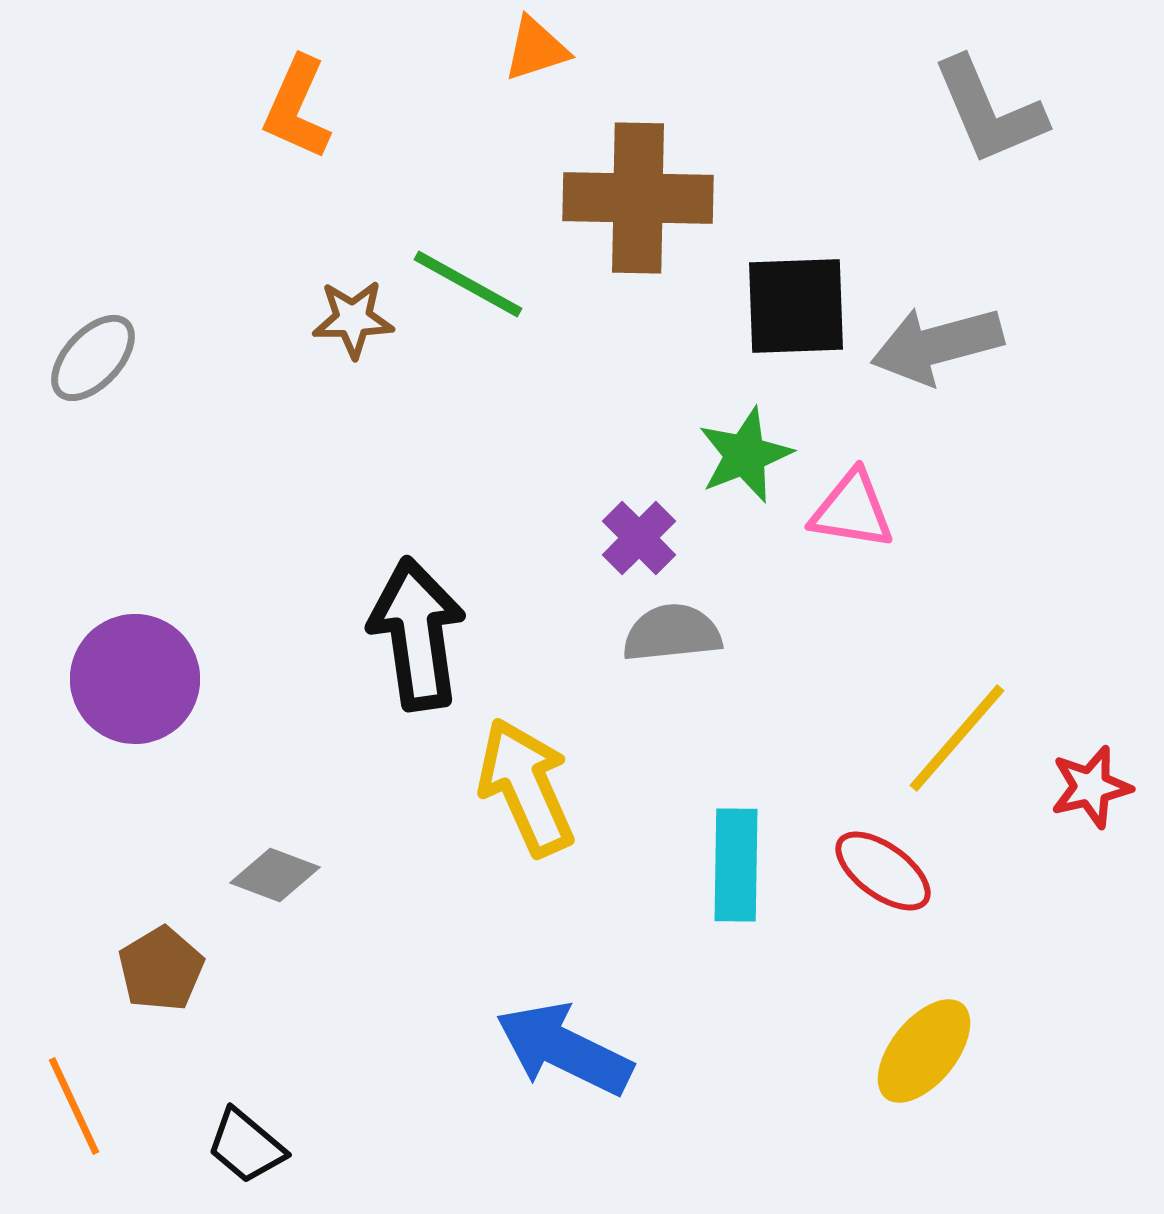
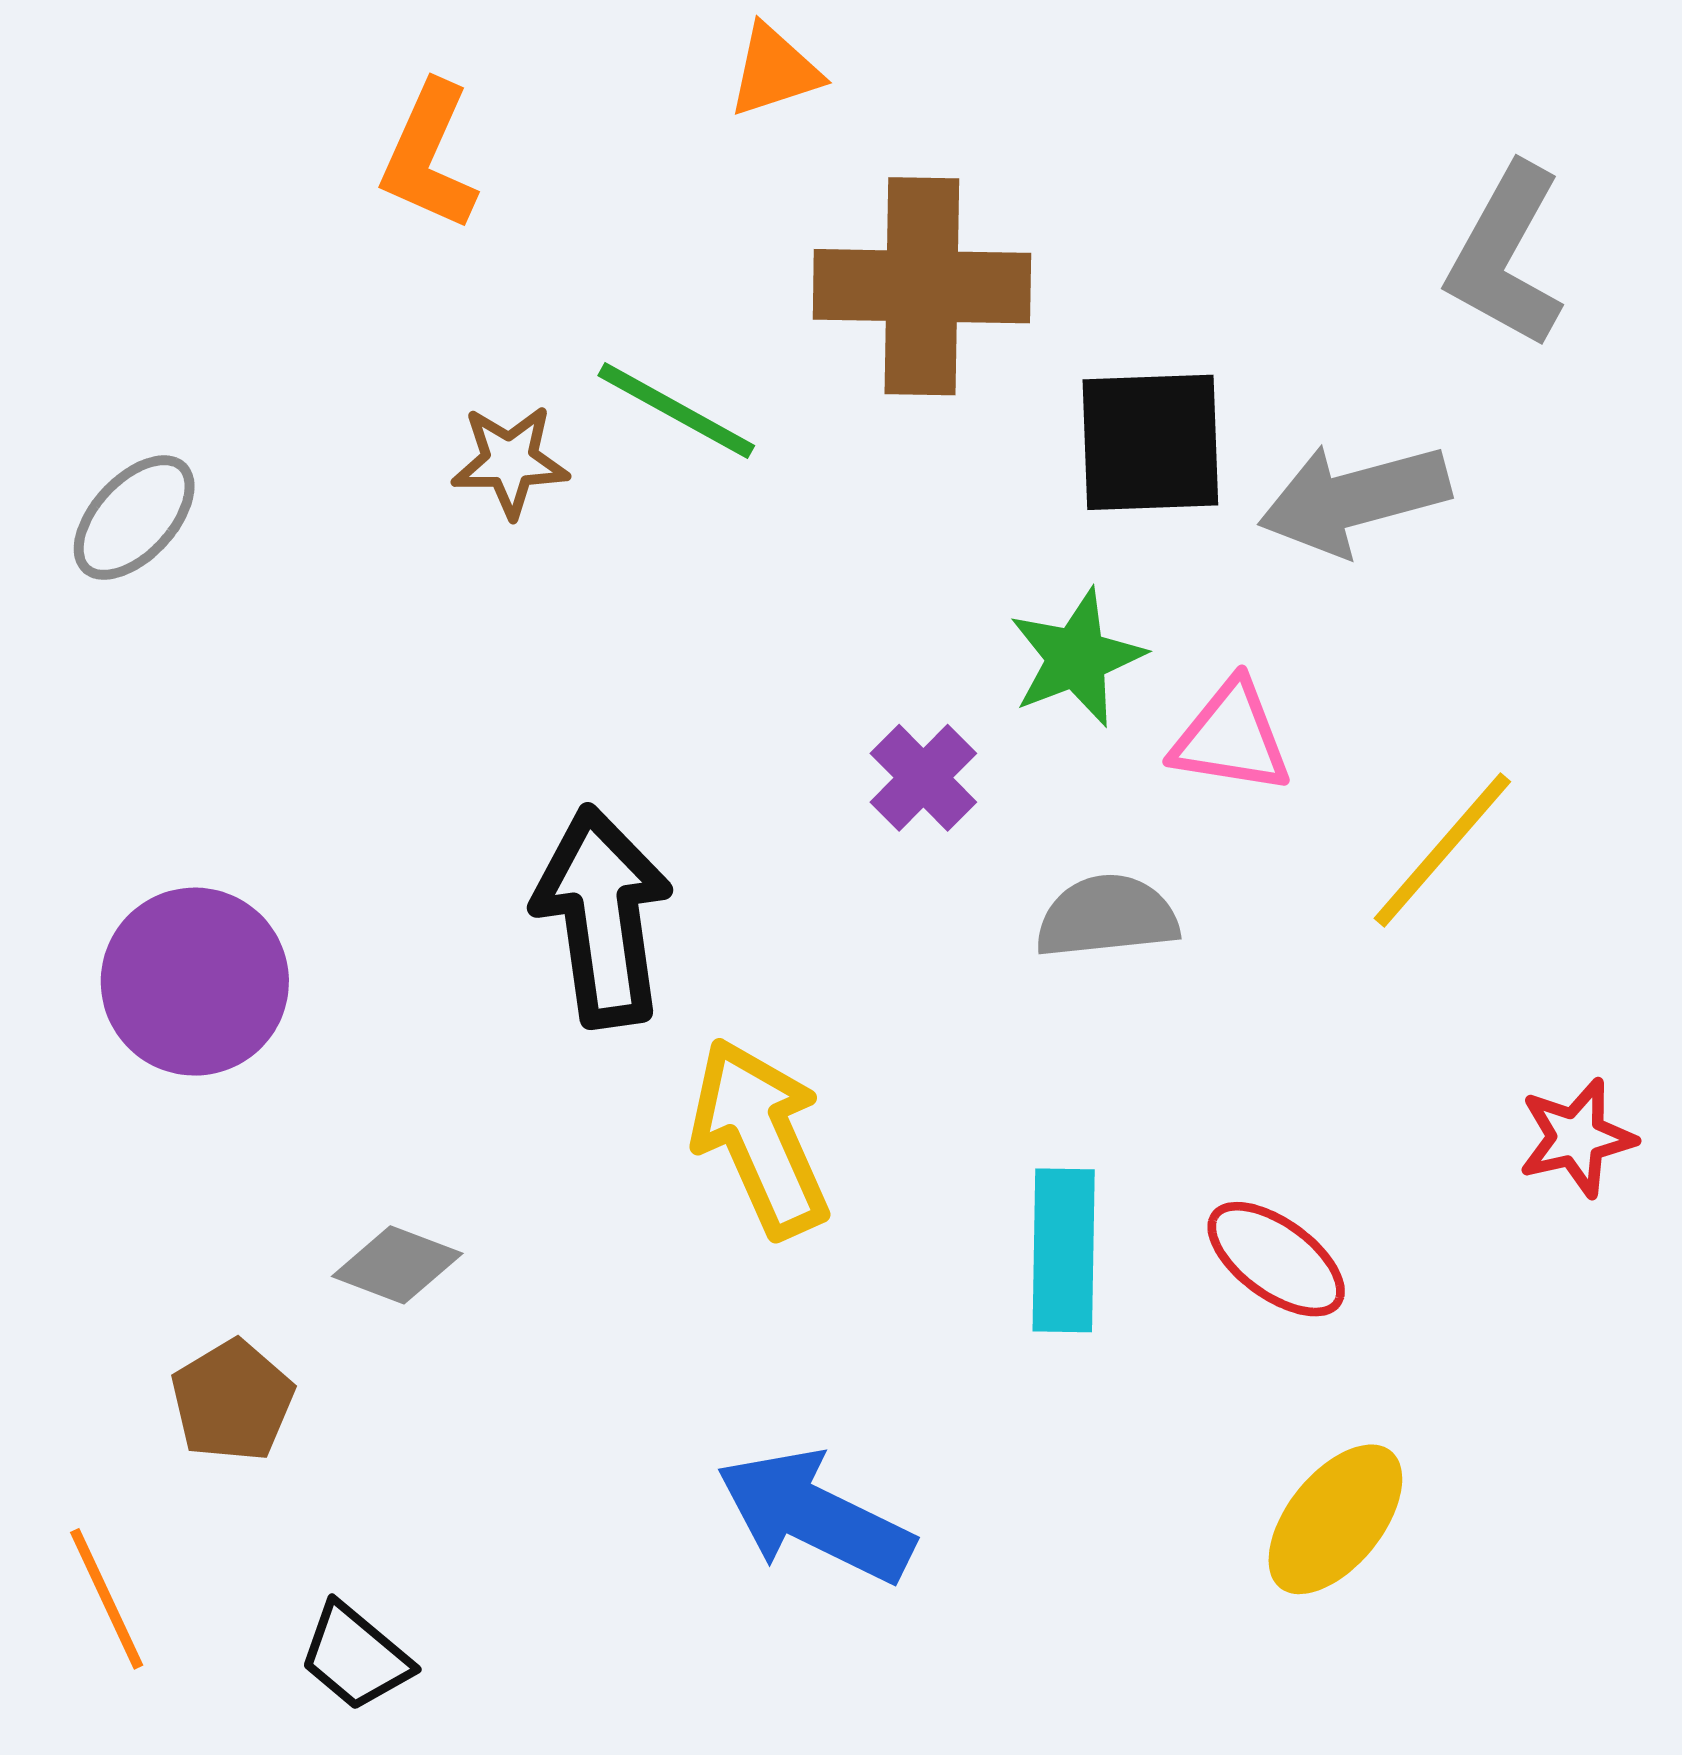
gray L-shape: (989, 111) -> (1506, 256), moved, turned 52
gray semicircle: (672, 633) -> (1107, 917), moved
yellow line: (957, 738) -> (1442, 850), moved

